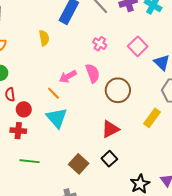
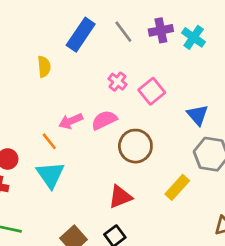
pink square: (138, 46) -> (152, 91), moved
pink semicircle: (93, 73) -> (104, 120), turned -102

